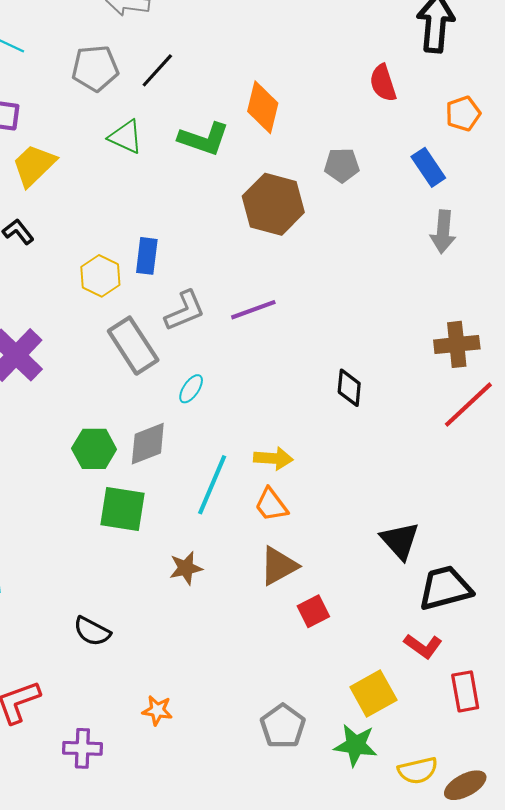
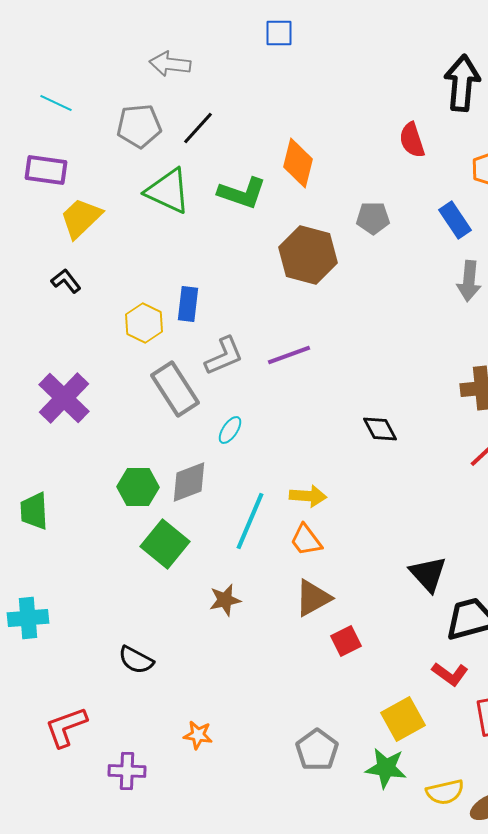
green triangle: (126, 137) -> (168, 191), size x1.4
black diamond: (349, 388) -> (380, 429), turned -33
green square: (123, 509) -> (165, 544), turned 30

